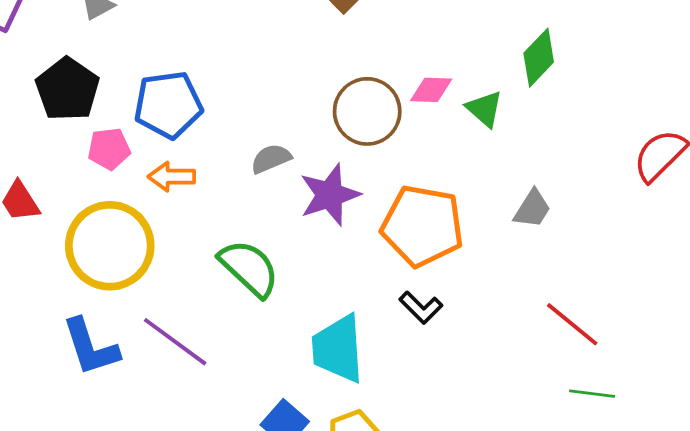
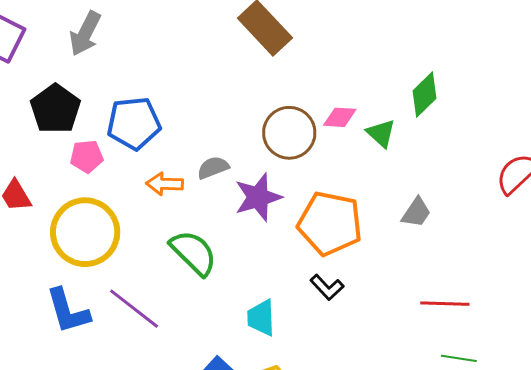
orange arrow: (172, 177) -> (165, 184), moved
red line: (572, 324) -> (445, 304), turned -39
cyan trapezoid: (338, 349) -> (261, 318), size x0.7

